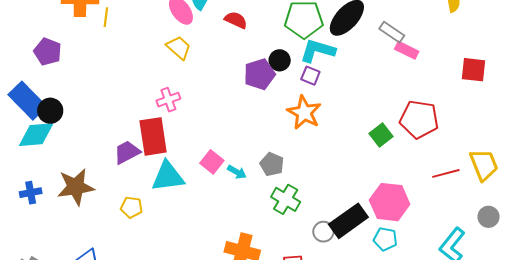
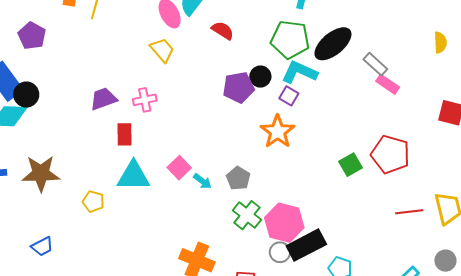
red rectangle: (153, 136) -> (124, 134), size x0.6
purple trapezoid: (127, 152) -> (103, 99), moved
pink hexagon: (390, 202) -> (284, 223), moved

